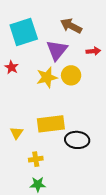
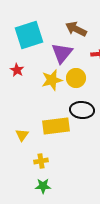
black ellipse: (77, 140) -> (82, 110), moved

